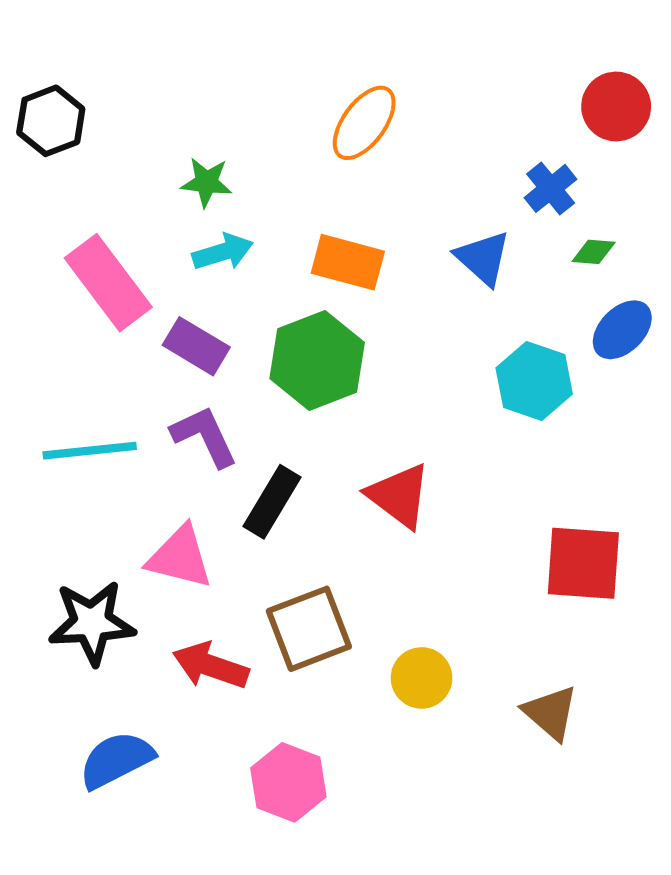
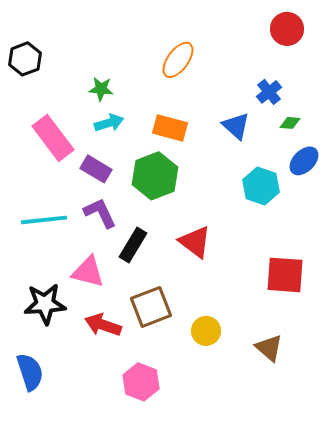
red circle: (616, 107) -> (287, 29), moved
blue semicircle: (116, 760) -> (30, 372), moved, turned 99

